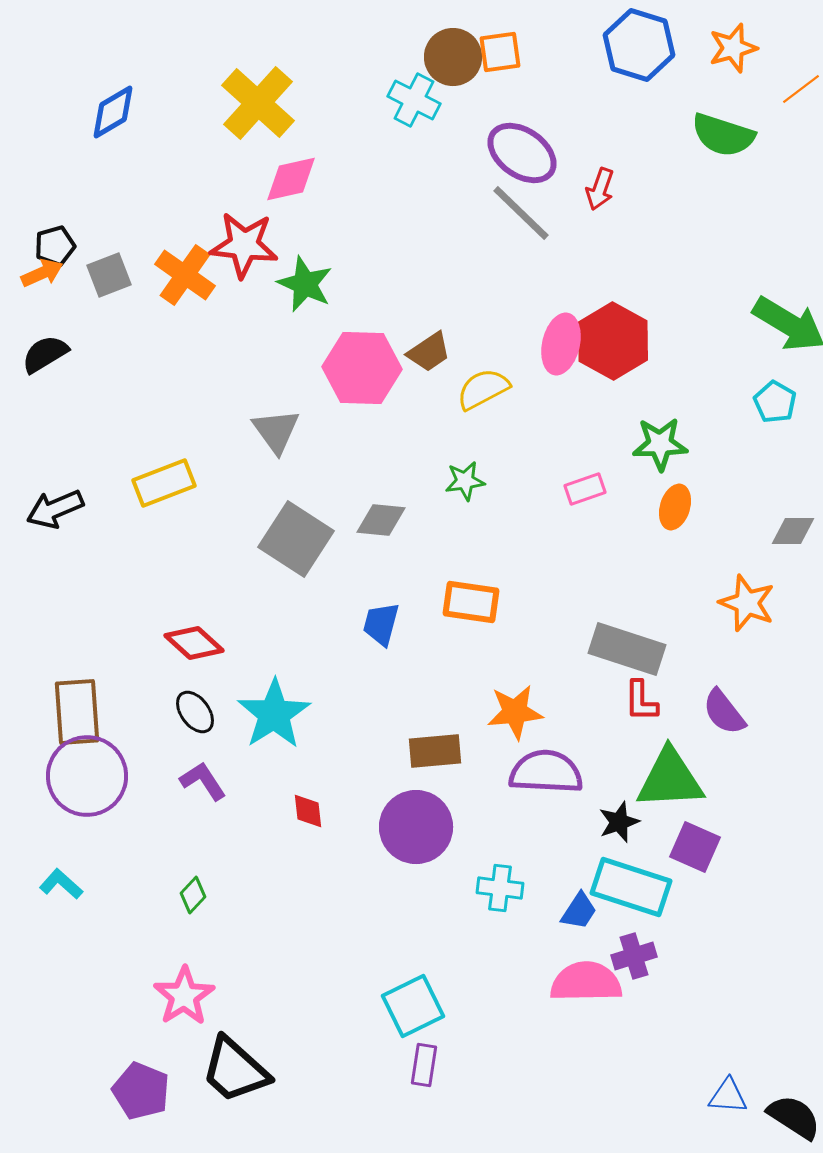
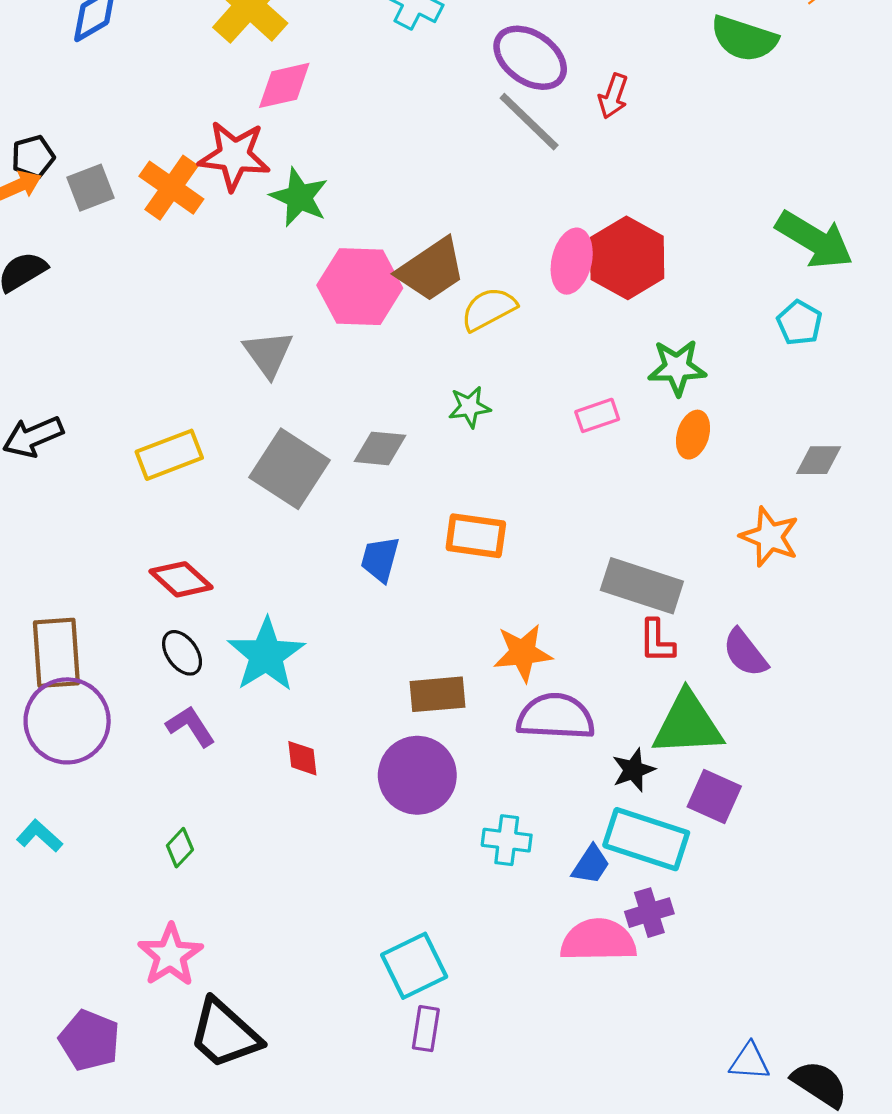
brown trapezoid: (429, 352) -> (431, 270), size x1.5
yellow rectangle: (164, 483) -> (169, 455), moved
purple pentagon: (141, 1091) -> (89, 1040), moved

